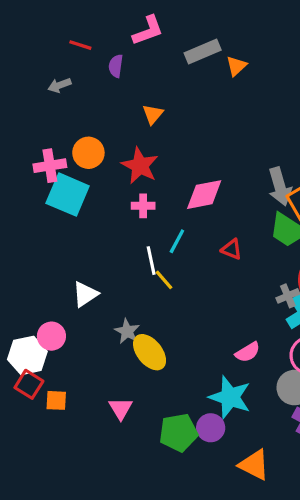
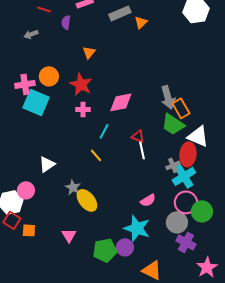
white line: (151, 261) -> (142, 150), moved

